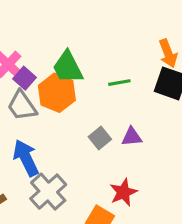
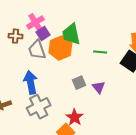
purple triangle: (132, 137) -> (99, 87), turned 40
red star: (123, 192) -> (75, 117), moved, turned -30

